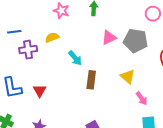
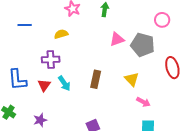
purple cross: (28, 50) -> (51, 60), moved
cyan arrow: (75, 58) -> (64, 83), moved
pink arrow: (142, 98) -> (143, 102), turned -32

